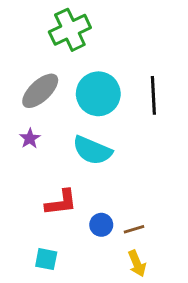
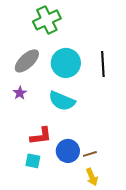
blue circle: (101, 225) -> (68, 151), size x1.5
cyan square: (46, 259) -> (33, 161), moved

